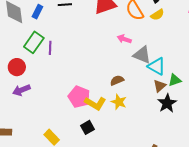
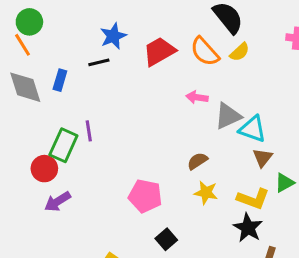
green rectangle: (34, 42) -> (63, 145), moved
gray triangle: (142, 55) -> (228, 116), turned -36
green triangle: (175, 80) -> (284, 183), moved
yellow L-shape: (95, 103) -> (253, 199), moved
black star: (167, 103) -> (248, 228), moved

